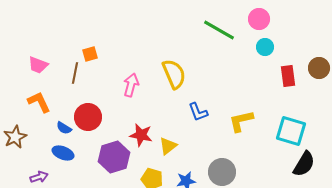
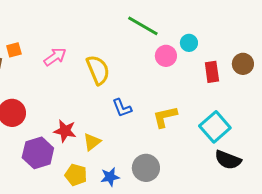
pink circle: (259, 19) -> (166, 56), moved
pink arrow: (131, 85) -> (55, 57), moved, turned 40
cyan square: (291, 131) -> (215, 127), turned 32
black semicircle: (304, 164) -> (228, 160), turned 80

